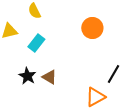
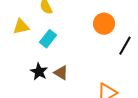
black line: (113, 74) -> (125, 46), moved

